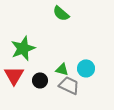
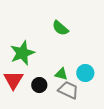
green semicircle: (61, 13) -> (60, 28), moved

